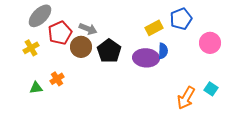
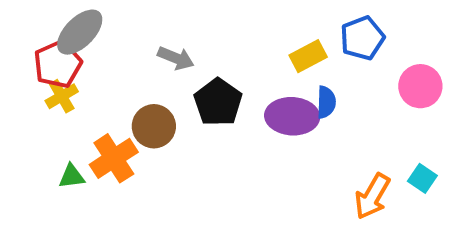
red pentagon: (60, 33) -> (58, 64), moved
brown circle: (81, 47) -> (154, 126), moved
orange cross: (57, 79) -> (114, 158), size x1.6

